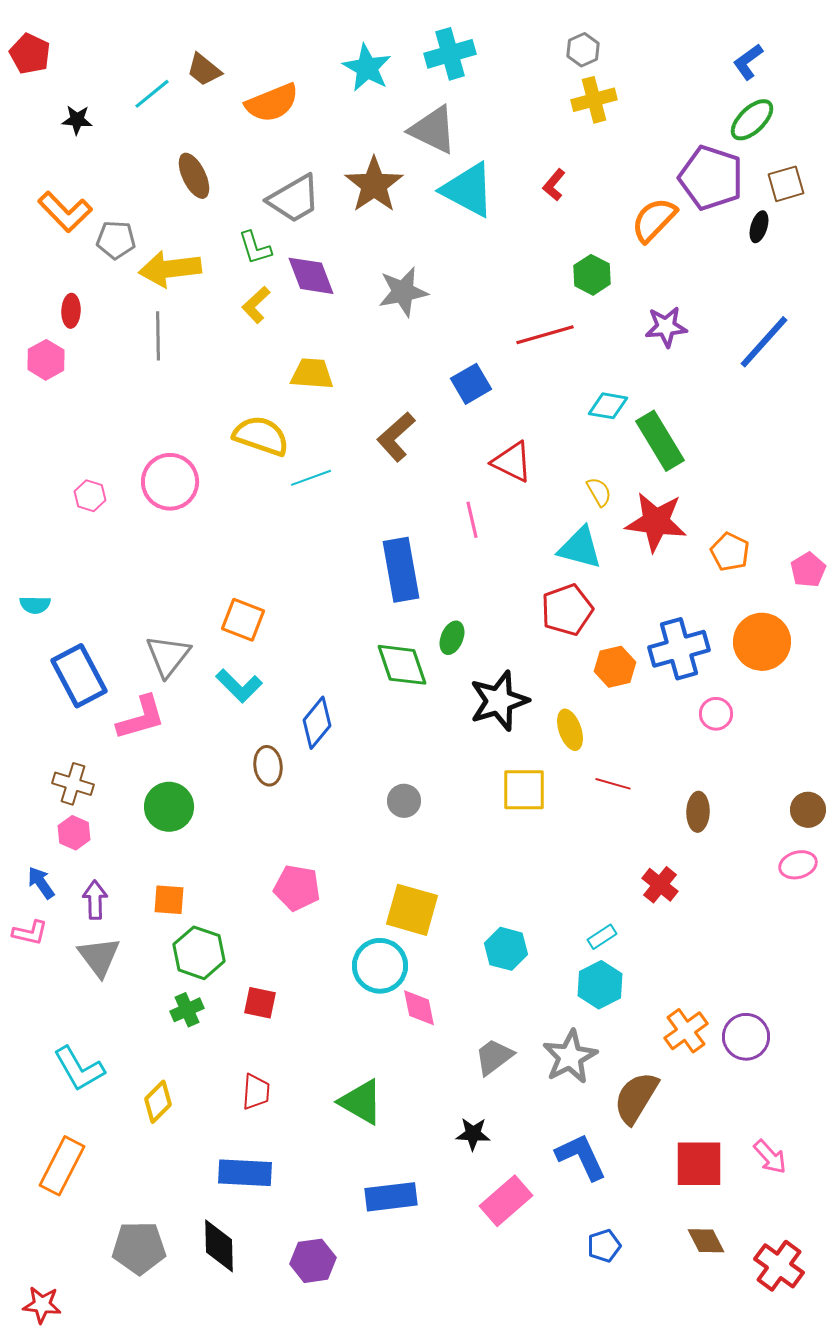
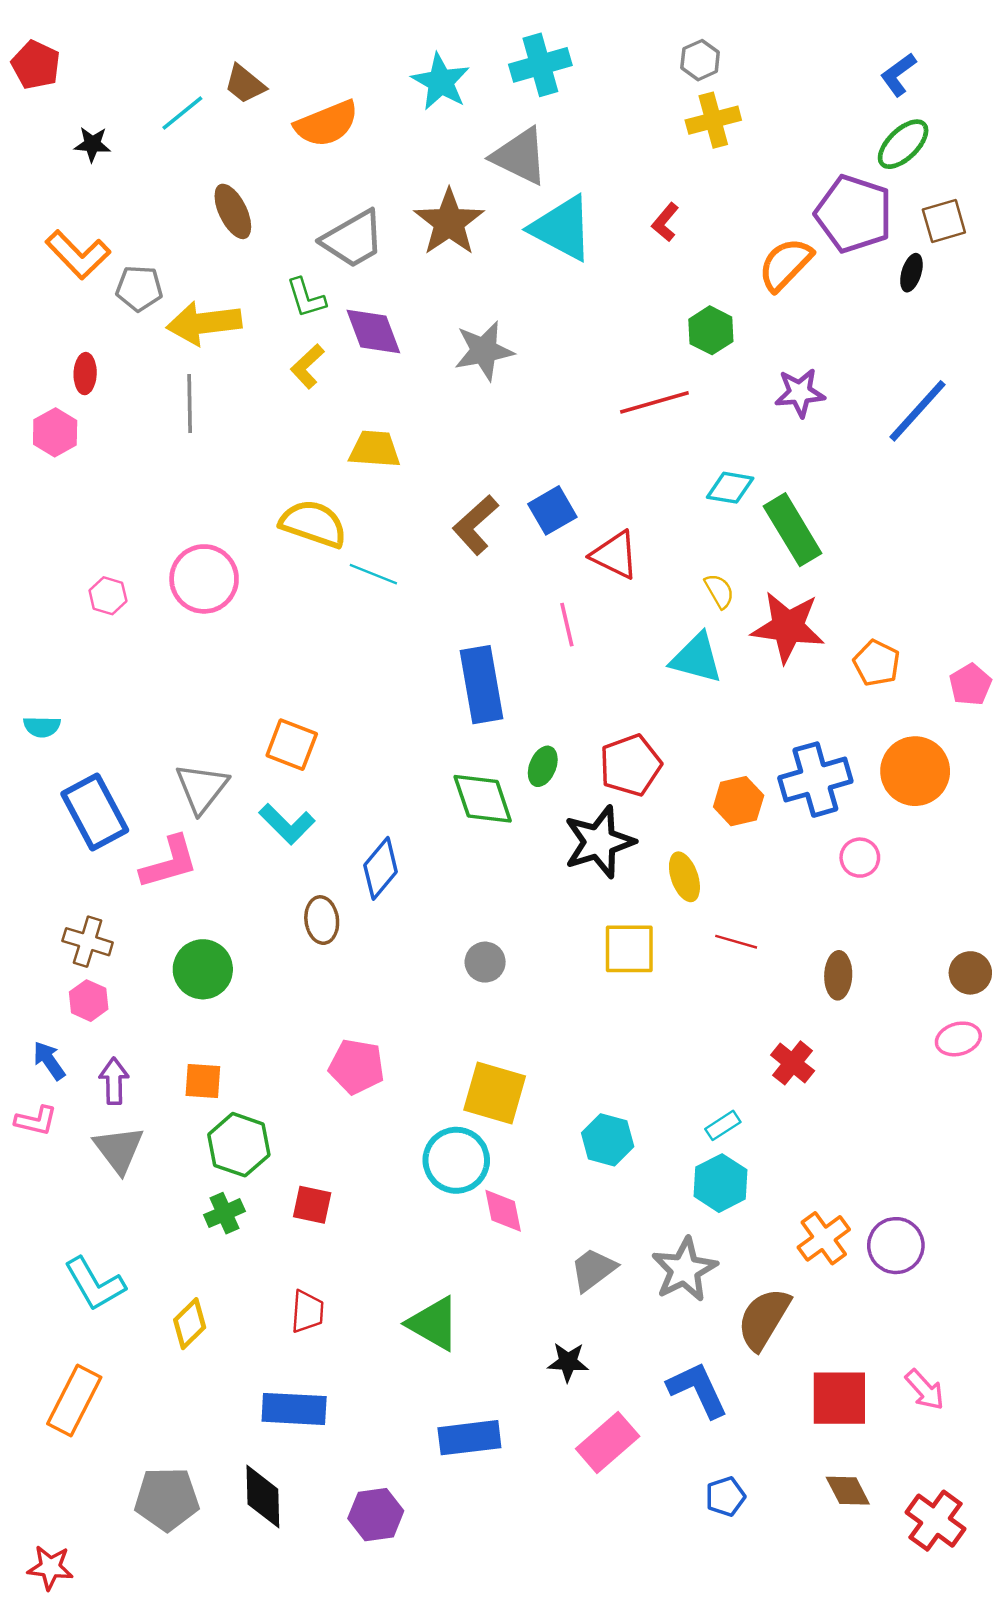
blue square: (471, 384) -> (552, 510), moved
cyan line: (311, 478) -> (373, 574), turned 42
red pentagon: (567, 610) -> (630, 765), moved

